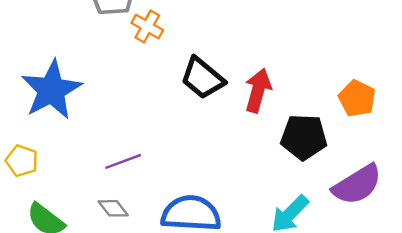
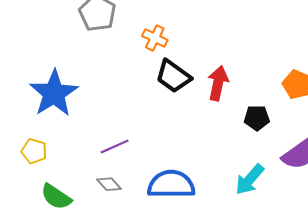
orange cross: (147, 26) -> (155, 38), moved
black pentagon: (304, 137) -> (257, 118), size x0.7

